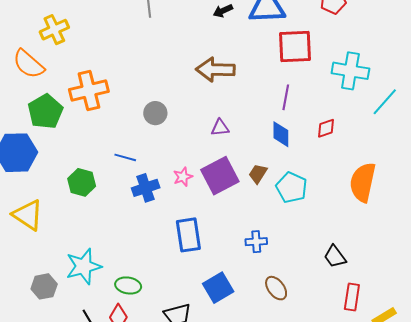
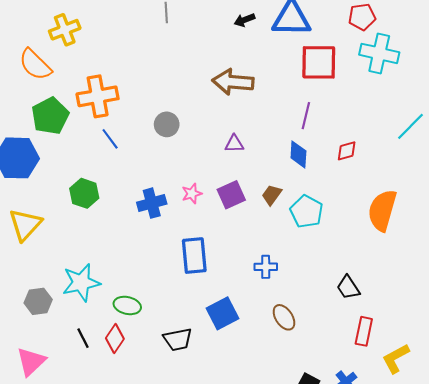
cyan cross: (350, 71) -> (379, 53), moved
blue line: (125, 157) -> (110, 139), moved, turned 35
purple square: (220, 176) -> (231, 195), size x0.7
yellow triangle: (28, 215) -> (25, 225), turned 36

